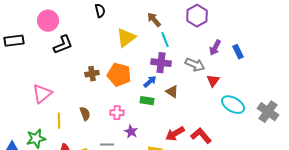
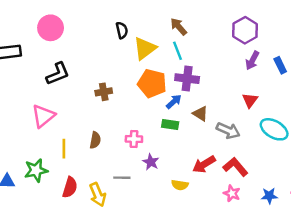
black semicircle: (100, 11) -> (122, 30), moved
purple hexagon: (197, 16) -> (245, 30), moved
cyan line: (165, 40) -> (177, 51), moved
black L-shape: (63, 45) -> (58, 74), moved
gray arrow: (195, 65) -> (228, 131), moved
orange pentagon: (119, 75) -> (152, 83), moved
brown semicircle: (85, 114) -> (95, 140), turned 32

